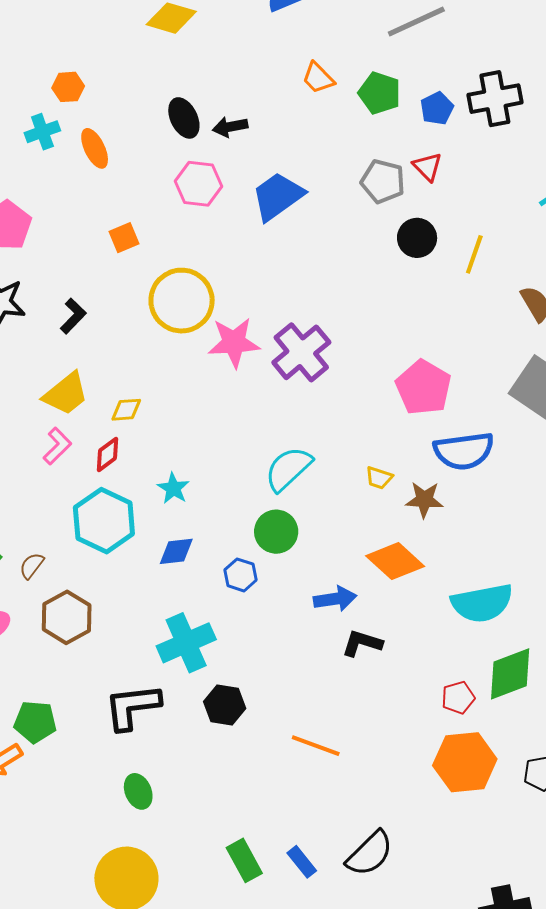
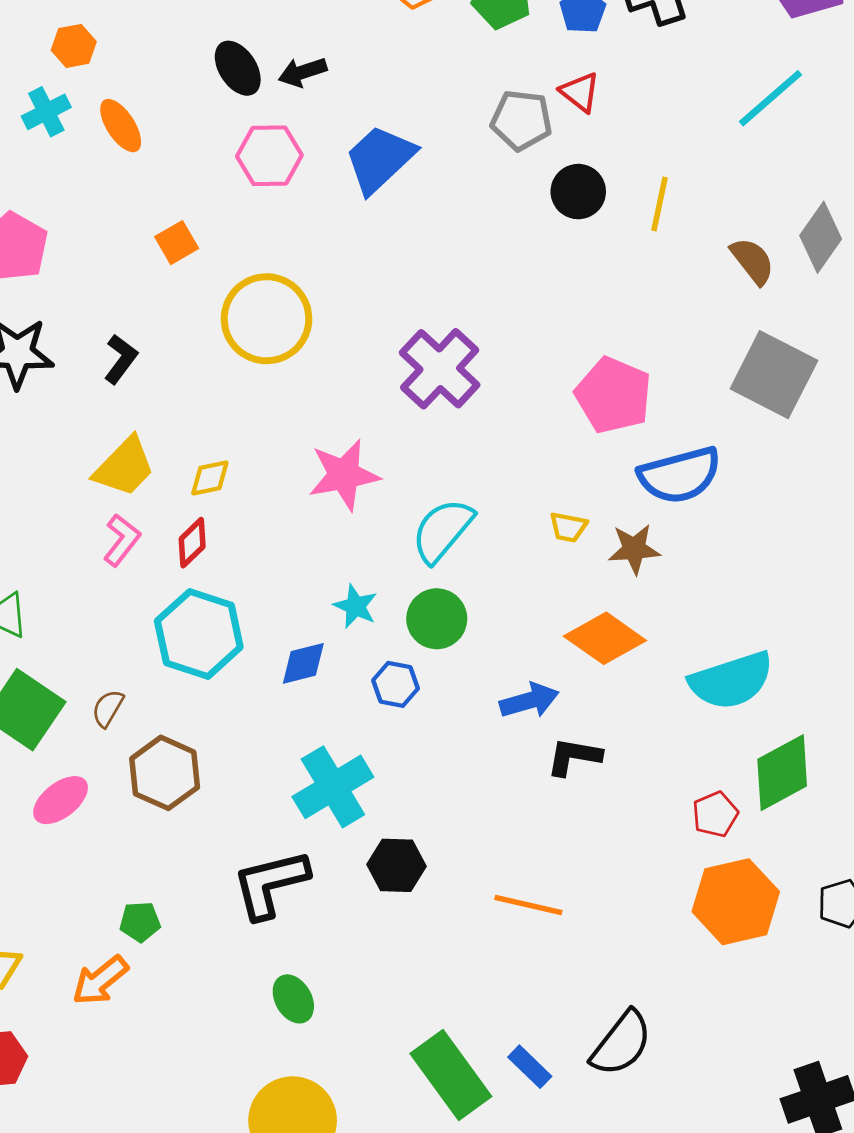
pink star: (234, 343) -> (344, 475), moved
cyan star: (173, 488) -> (355, 606), moved
green pentagon: (35, 722) -> (140, 922), size x0.7
green rectangle: (244, 860) -> (451, 1075), size x1.5

